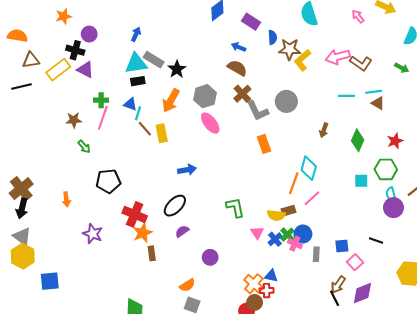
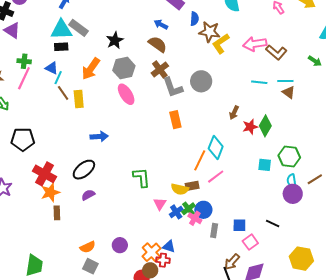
black star: (177, 69) -> (115, 40), moved
red star: (395, 141) -> (250, 127), moved
purple circle: (210, 257) -> (120, 245), moved

